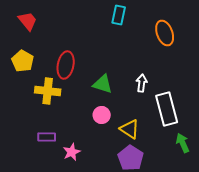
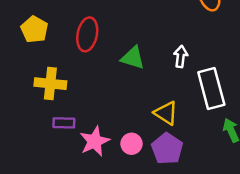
yellow cross: (48, 91) -> (50, 84), moved
pink circle: (102, 115) -> (131, 144), moved
pink star: (72, 152) -> (95, 141), size x1.4

